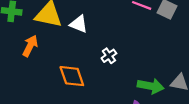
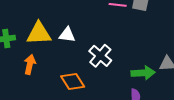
white cross: (109, 56) -> (100, 56), size x1.6

